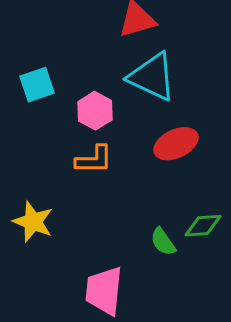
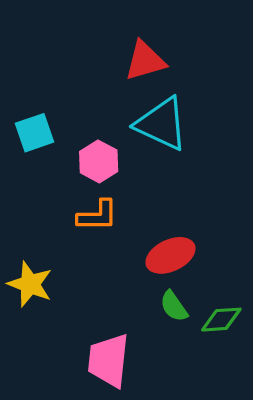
red ellipse: (176, 144) -> (170, 255), moved
green diamond: (203, 226) -> (221, 320), moved

